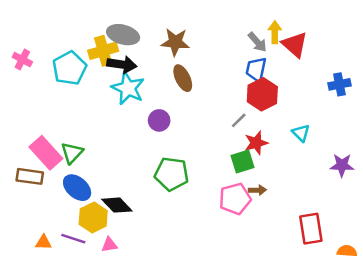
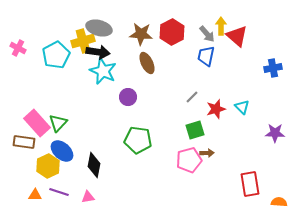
red hexagon: (262, 94) -> (172, 32), moved
red star: (256, 143) -> (216, 109), moved
black diamond: (117, 205) -> (94, 165), turned 55
yellow hexagon: (93, 217) -> (48, 166), moved

